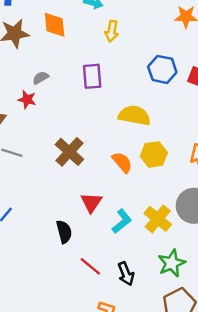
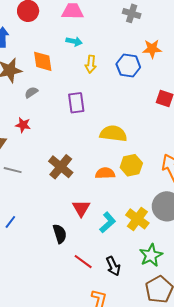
blue hexagon: (162, 69) -> (128, 66), moved
gray semicircle: (41, 78) -> (31, 92), moved
orange semicircle: (122, 162) -> (105, 173), turned -48

